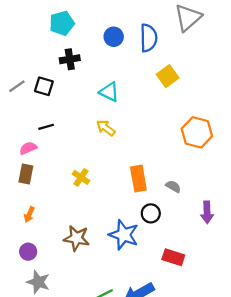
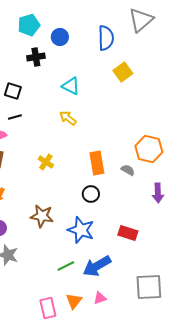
blue circle: (114, 37) -> (60, 37), moved
black square: (44, 86) -> (13, 91), moved
orange hexagon: (197, 132) -> (149, 149), moved
black circle: (151, 213) -> (91, 194), moved
blue star: (124, 235) -> (81, 230), moved

